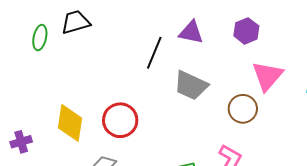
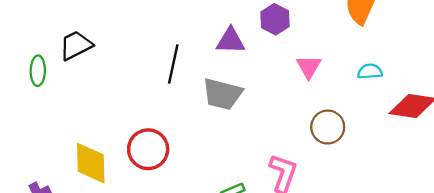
purple triangle: (191, 32) -> (231, 41), moved
pink triangle: (267, 76) -> (309, 67), size x0.7
brown circle: (243, 109) -> (328, 127), moved

